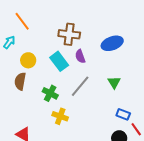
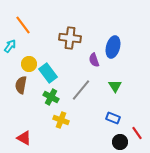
blue ellipse: (112, 43) -> (113, 47), turned -55
purple semicircle: (80, 56) -> (94, 60), moved
cyan rectangle: (59, 61) -> (48, 73), moved
blue rectangle: (123, 114) -> (113, 118), moved

